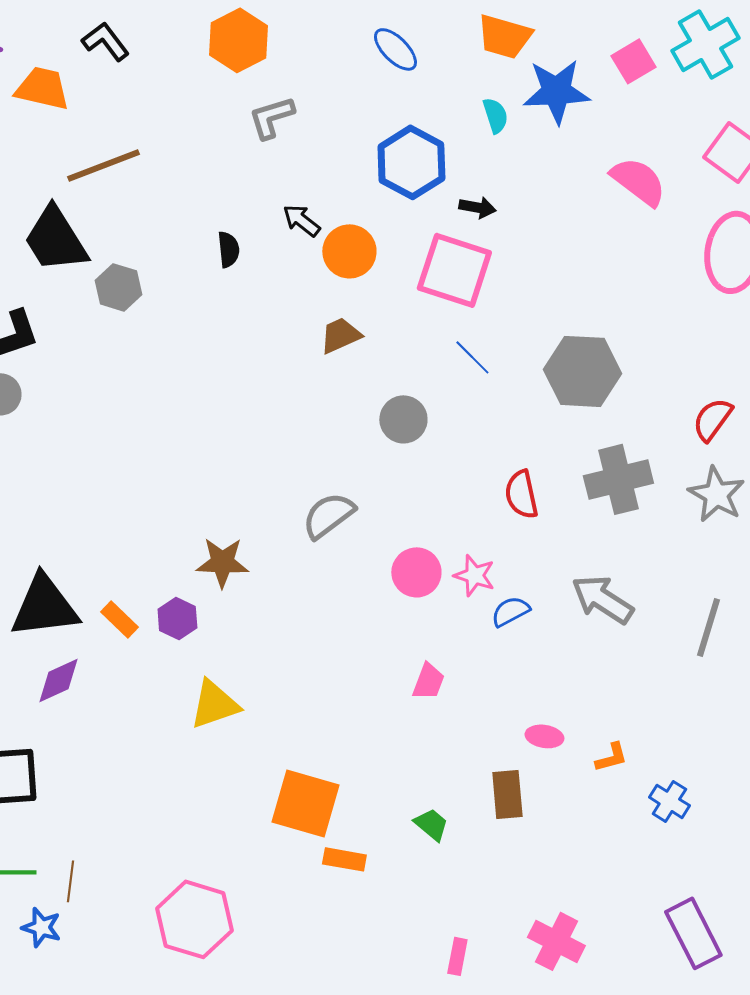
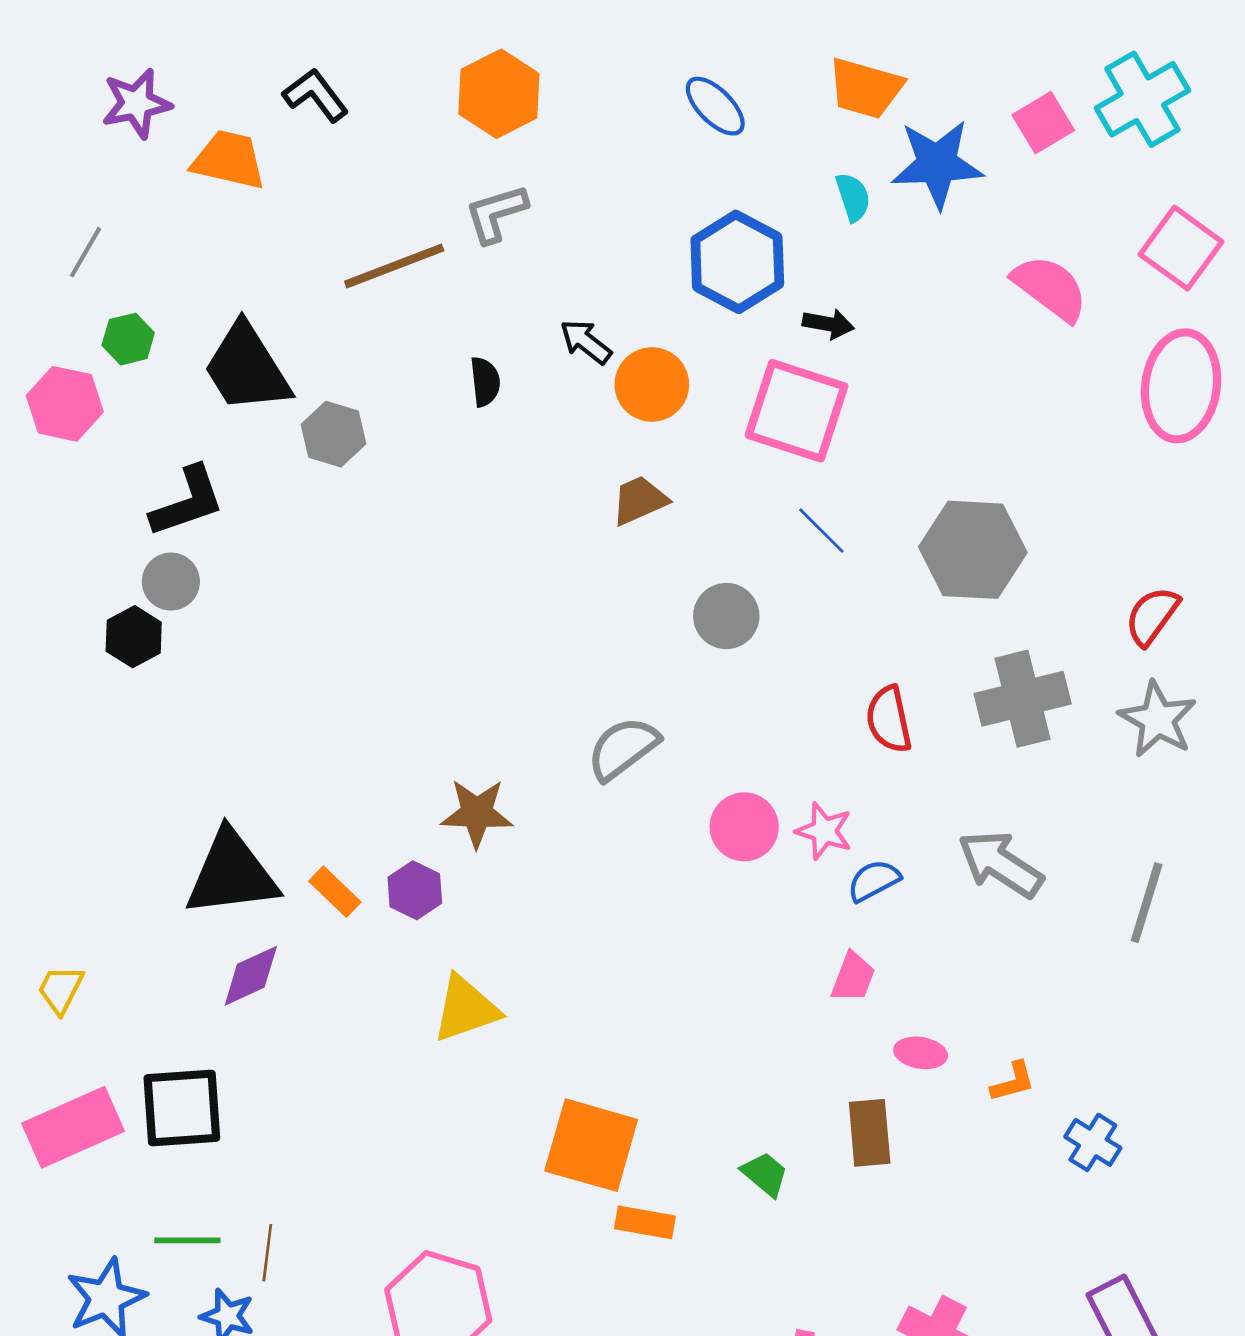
gray L-shape: (271, 117) -> (496, 214), moved
brown line: (103, 165) -> (394, 266), moved
pink trapezoid: (428, 681) -> (853, 977), moved

